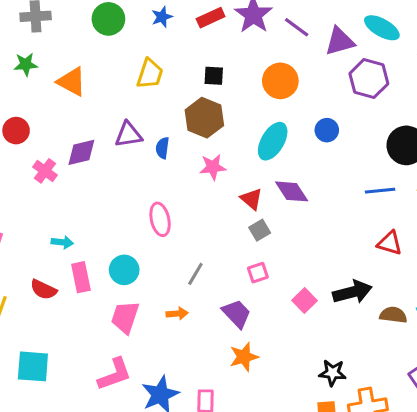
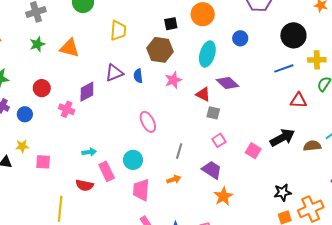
black square: (214, 76) -> (171, 24), moved
gray square: (260, 230) -> (213, 113), turned -32

